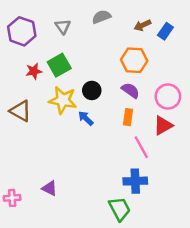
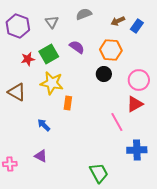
black circle: (92, 90) -> (104, 74), moved
purple semicircle: (130, 90) -> (77, 47), moved
orange rectangle: (128, 117) -> (68, 103), moved
blue arrow: (86, 118) -> (44, 125), moved
blue cross: (135, 181) -> (137, 150), moved

